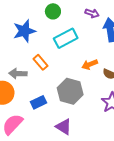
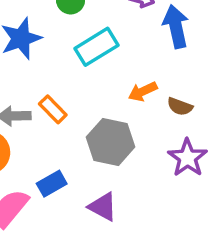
orange rectangle: (41, 62) -> (53, 109), moved
blue rectangle: (38, 102) -> (52, 184), moved

